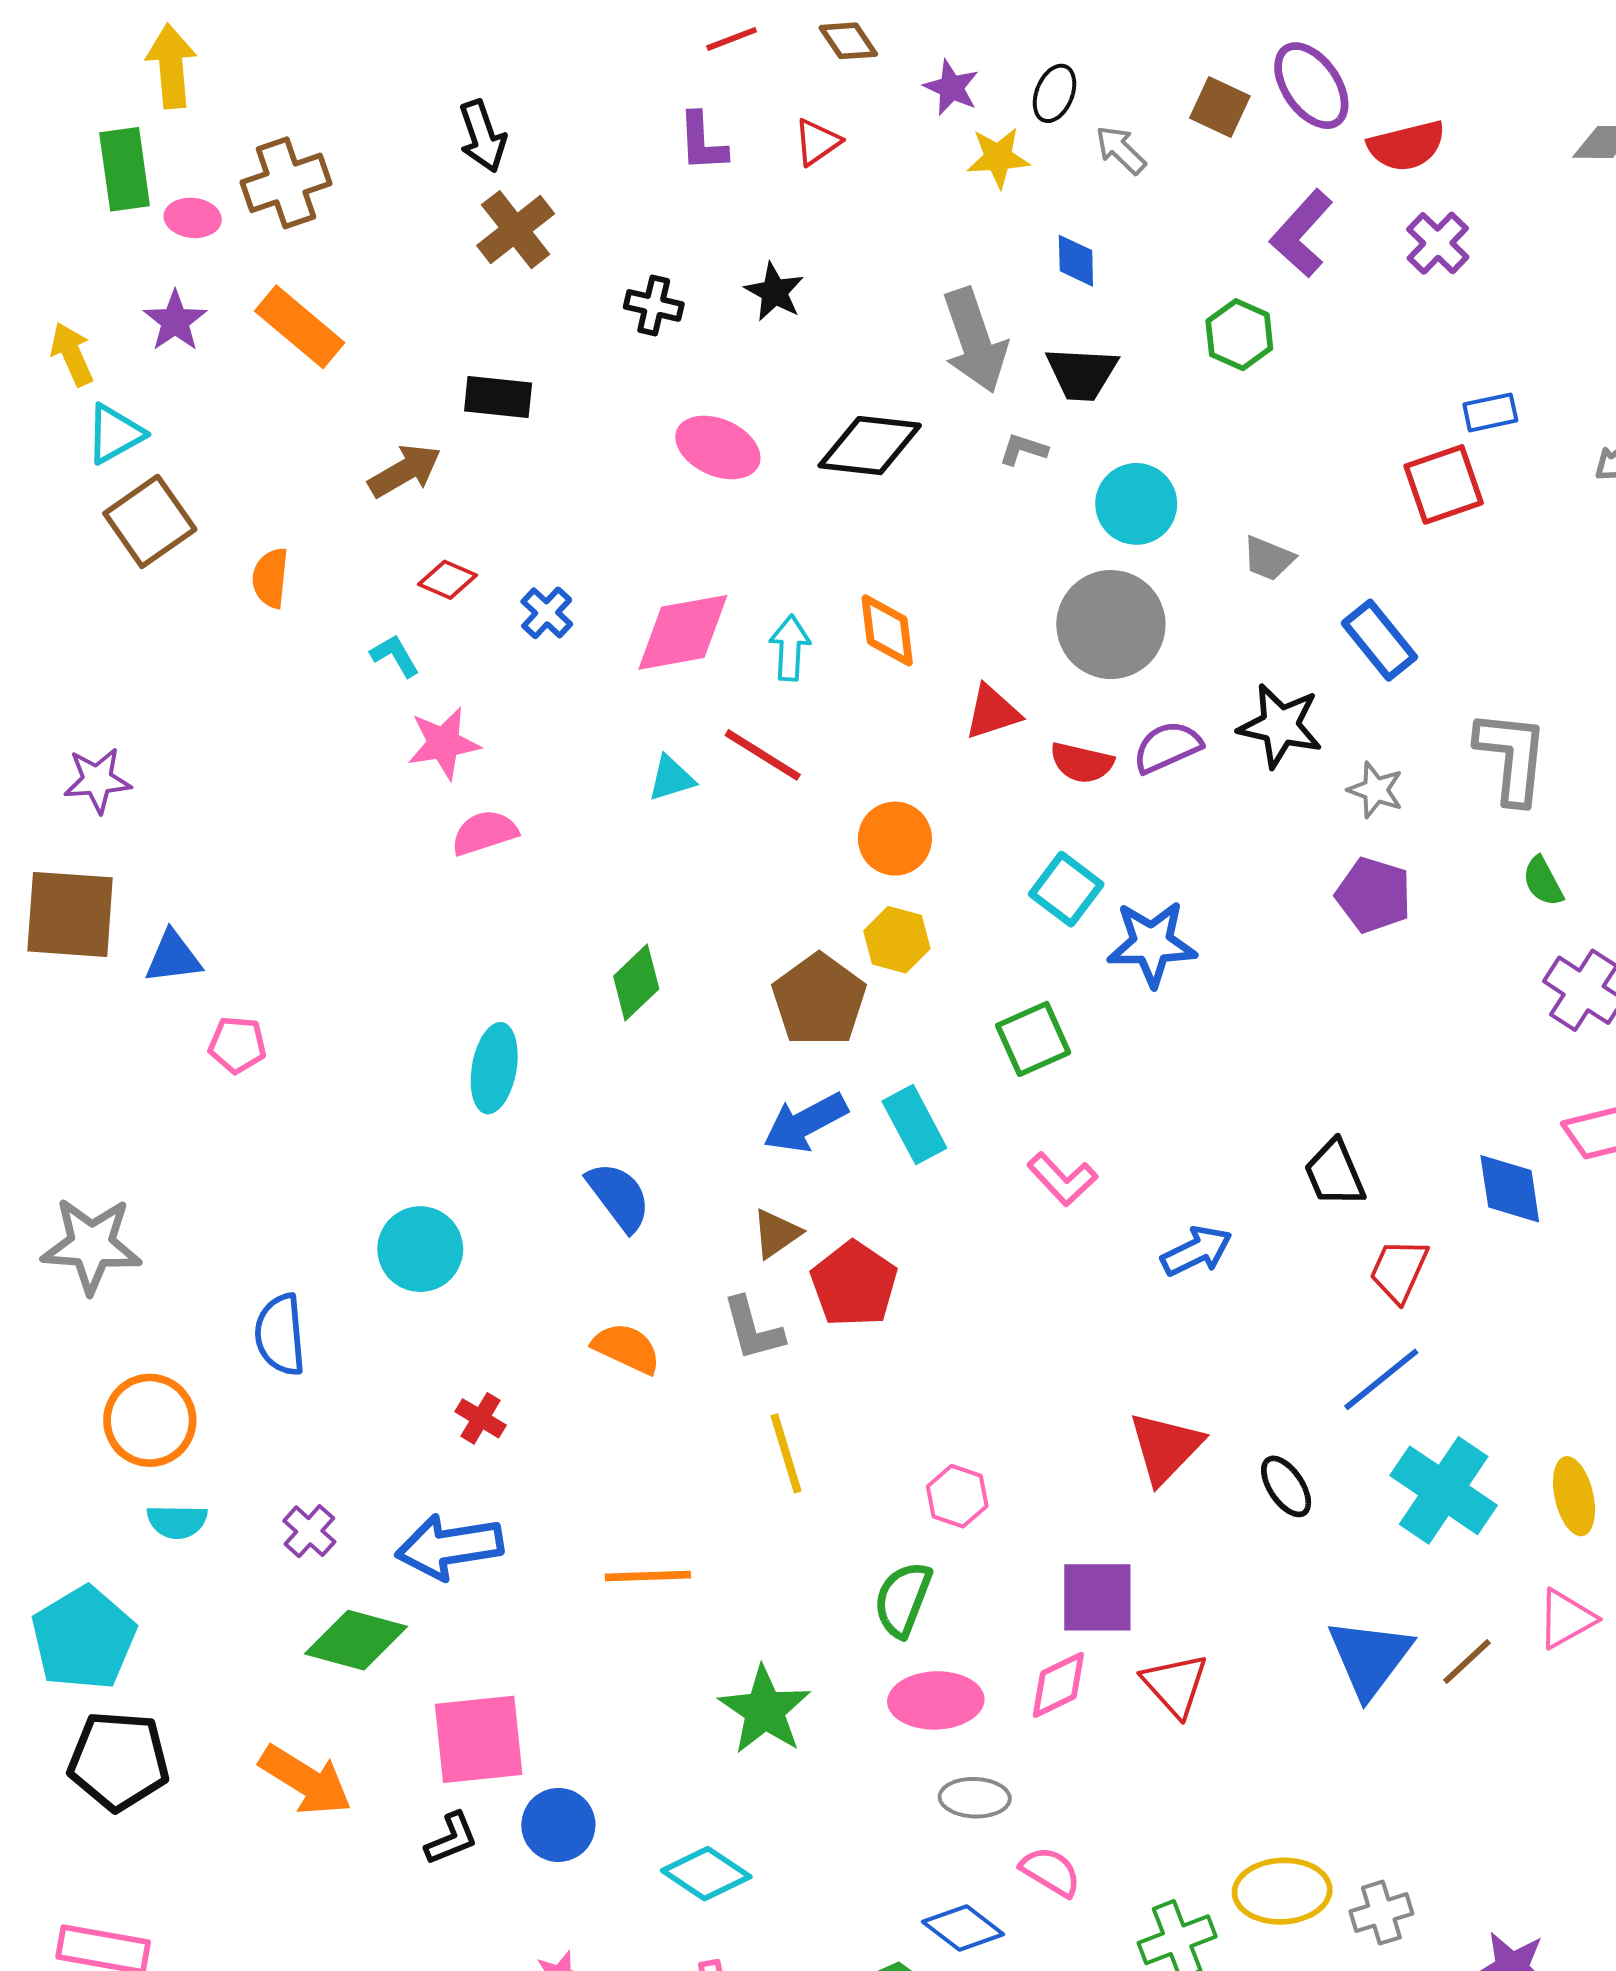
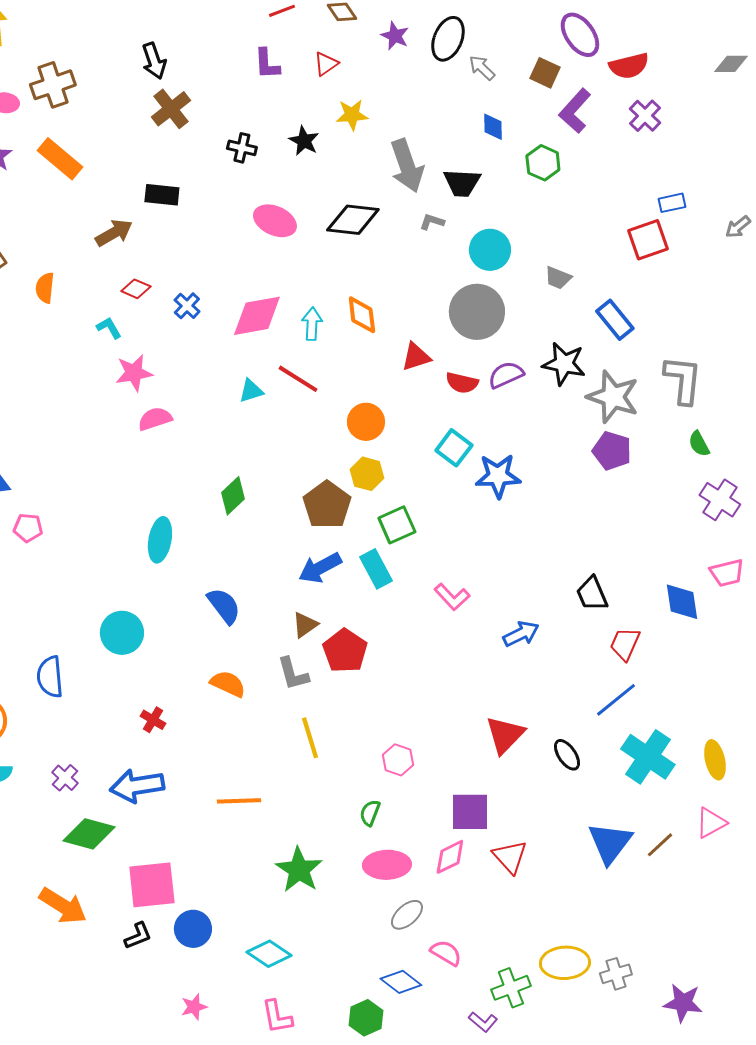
black ellipse: (1055, 93) -> (448, 39), size x1.5
brown square: (1220, 107) -> (545, 73), moved
yellow star: (998, 158) -> (352, 115), moved
blue diamond: (1076, 261) -> (493, 127), moved
gray star: (1376, 790) -> (613, 397), size x1.8
green square: (1033, 1039) -> (397, 525), moved
green semicircle: (903, 1599) -> (370, 813), size x0.7
gray ellipse: (975, 1798) -> (407, 915), turned -44

